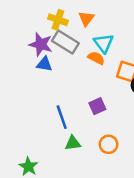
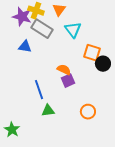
purple star: (41, 44) -> (22, 17), moved
orange semicircle: (96, 58) -> (64, 70), moved
orange circle: (109, 144) -> (88, 112), moved

